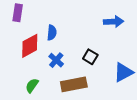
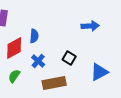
green semicircle: (32, 85) -> (14, 76), moved

